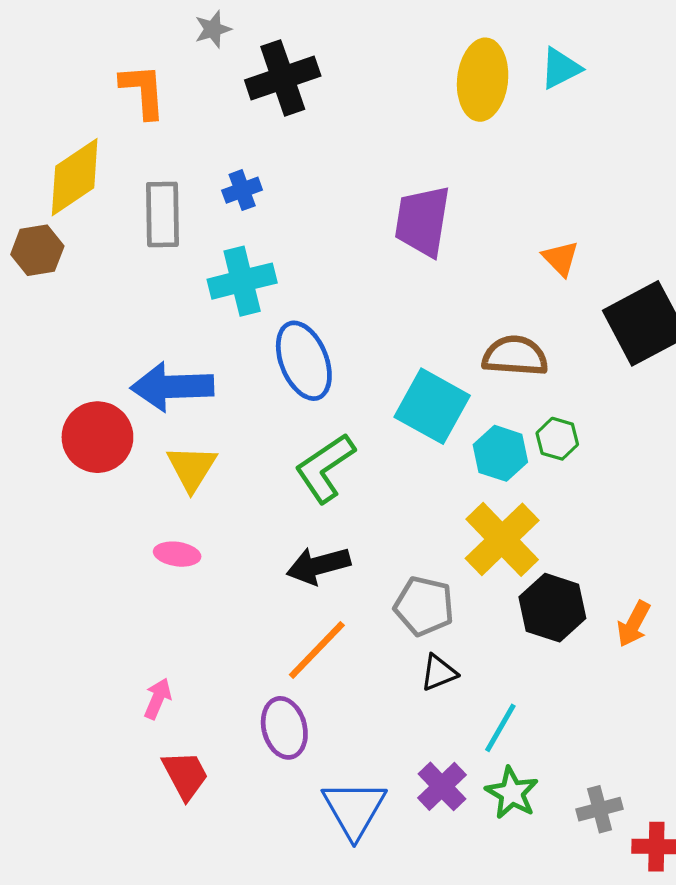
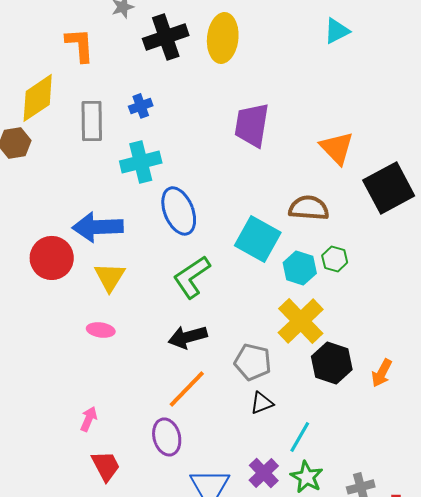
yellow ellipse: (483, 80) -> (223, 38), moved
orange triangle: (561, 258) -> (337, 148), size x1.5

